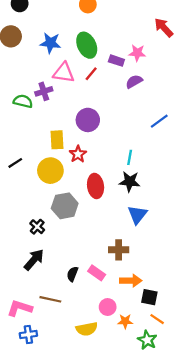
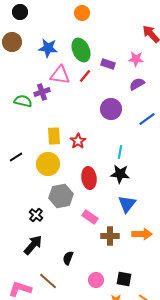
pink star: (137, 53) -> (136, 59), moved
purple semicircle: (134, 81) -> (137, 84), moved
purple circle: (88, 120) -> (111, 109), moved
red star: (78, 154) -> (78, 141), moved
pink rectangle: (97, 273) -> (90, 217), moved
orange arrow: (131, 281) -> (142, 234), moved
black square: (149, 297) -> (124, 279), moved
brown line: (50, 299) -> (48, 281), turned 30
pink circle: (108, 307) -> (96, 280), moved

